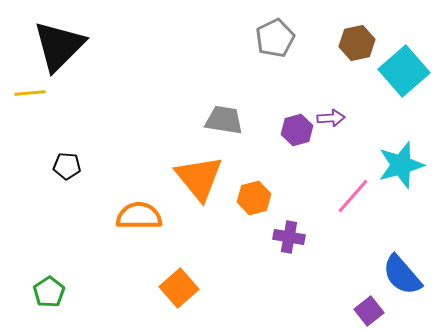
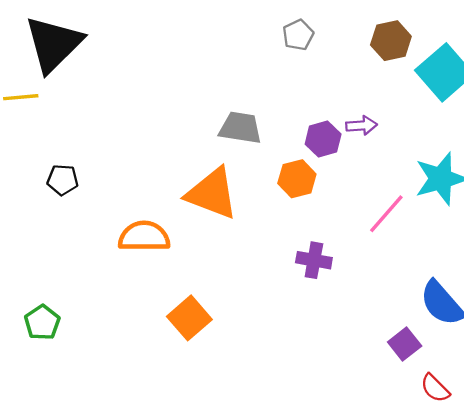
gray pentagon: (275, 38) -> (298, 35), size x0.7
orange triangle: (199, 178) -> (212, 193), turned -30
orange hexagon: (254, 198) -> (297, 179), moved

